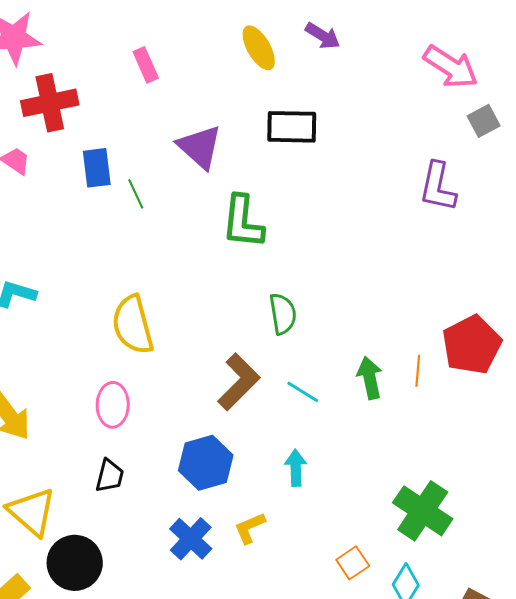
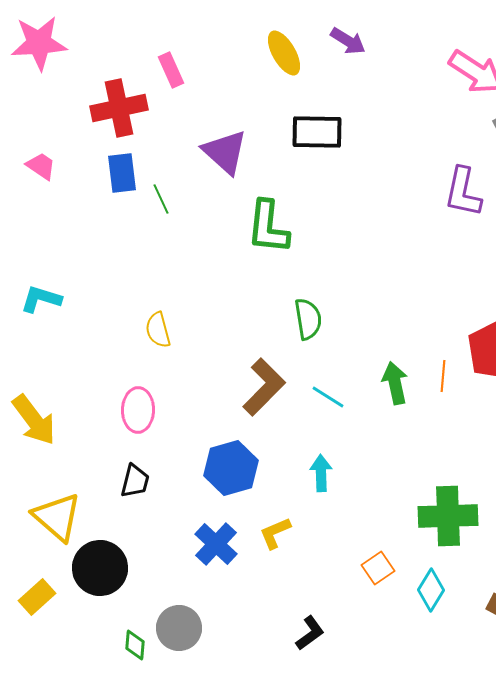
red cross: (50, 103) -> (119, 108), moved
yellow semicircle: (133, 325) -> (158, 330), size x0.6
green cross: (423, 511) -> (448, 516), turned -36

